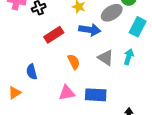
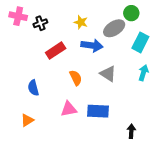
cyan arrow: (129, 57) -> (143, 73), moved
orange triangle: (15, 93) -> (27, 120), moved

